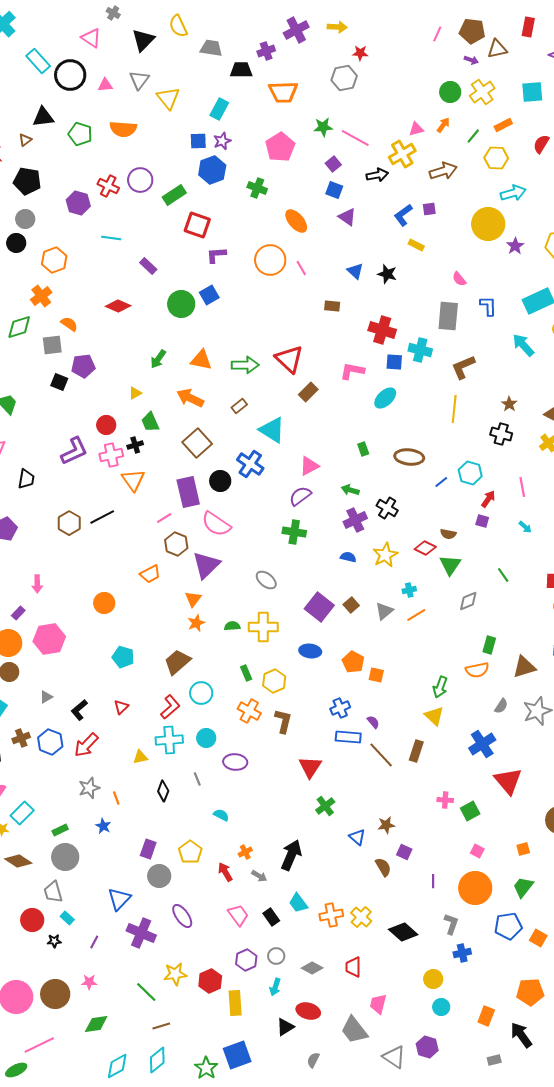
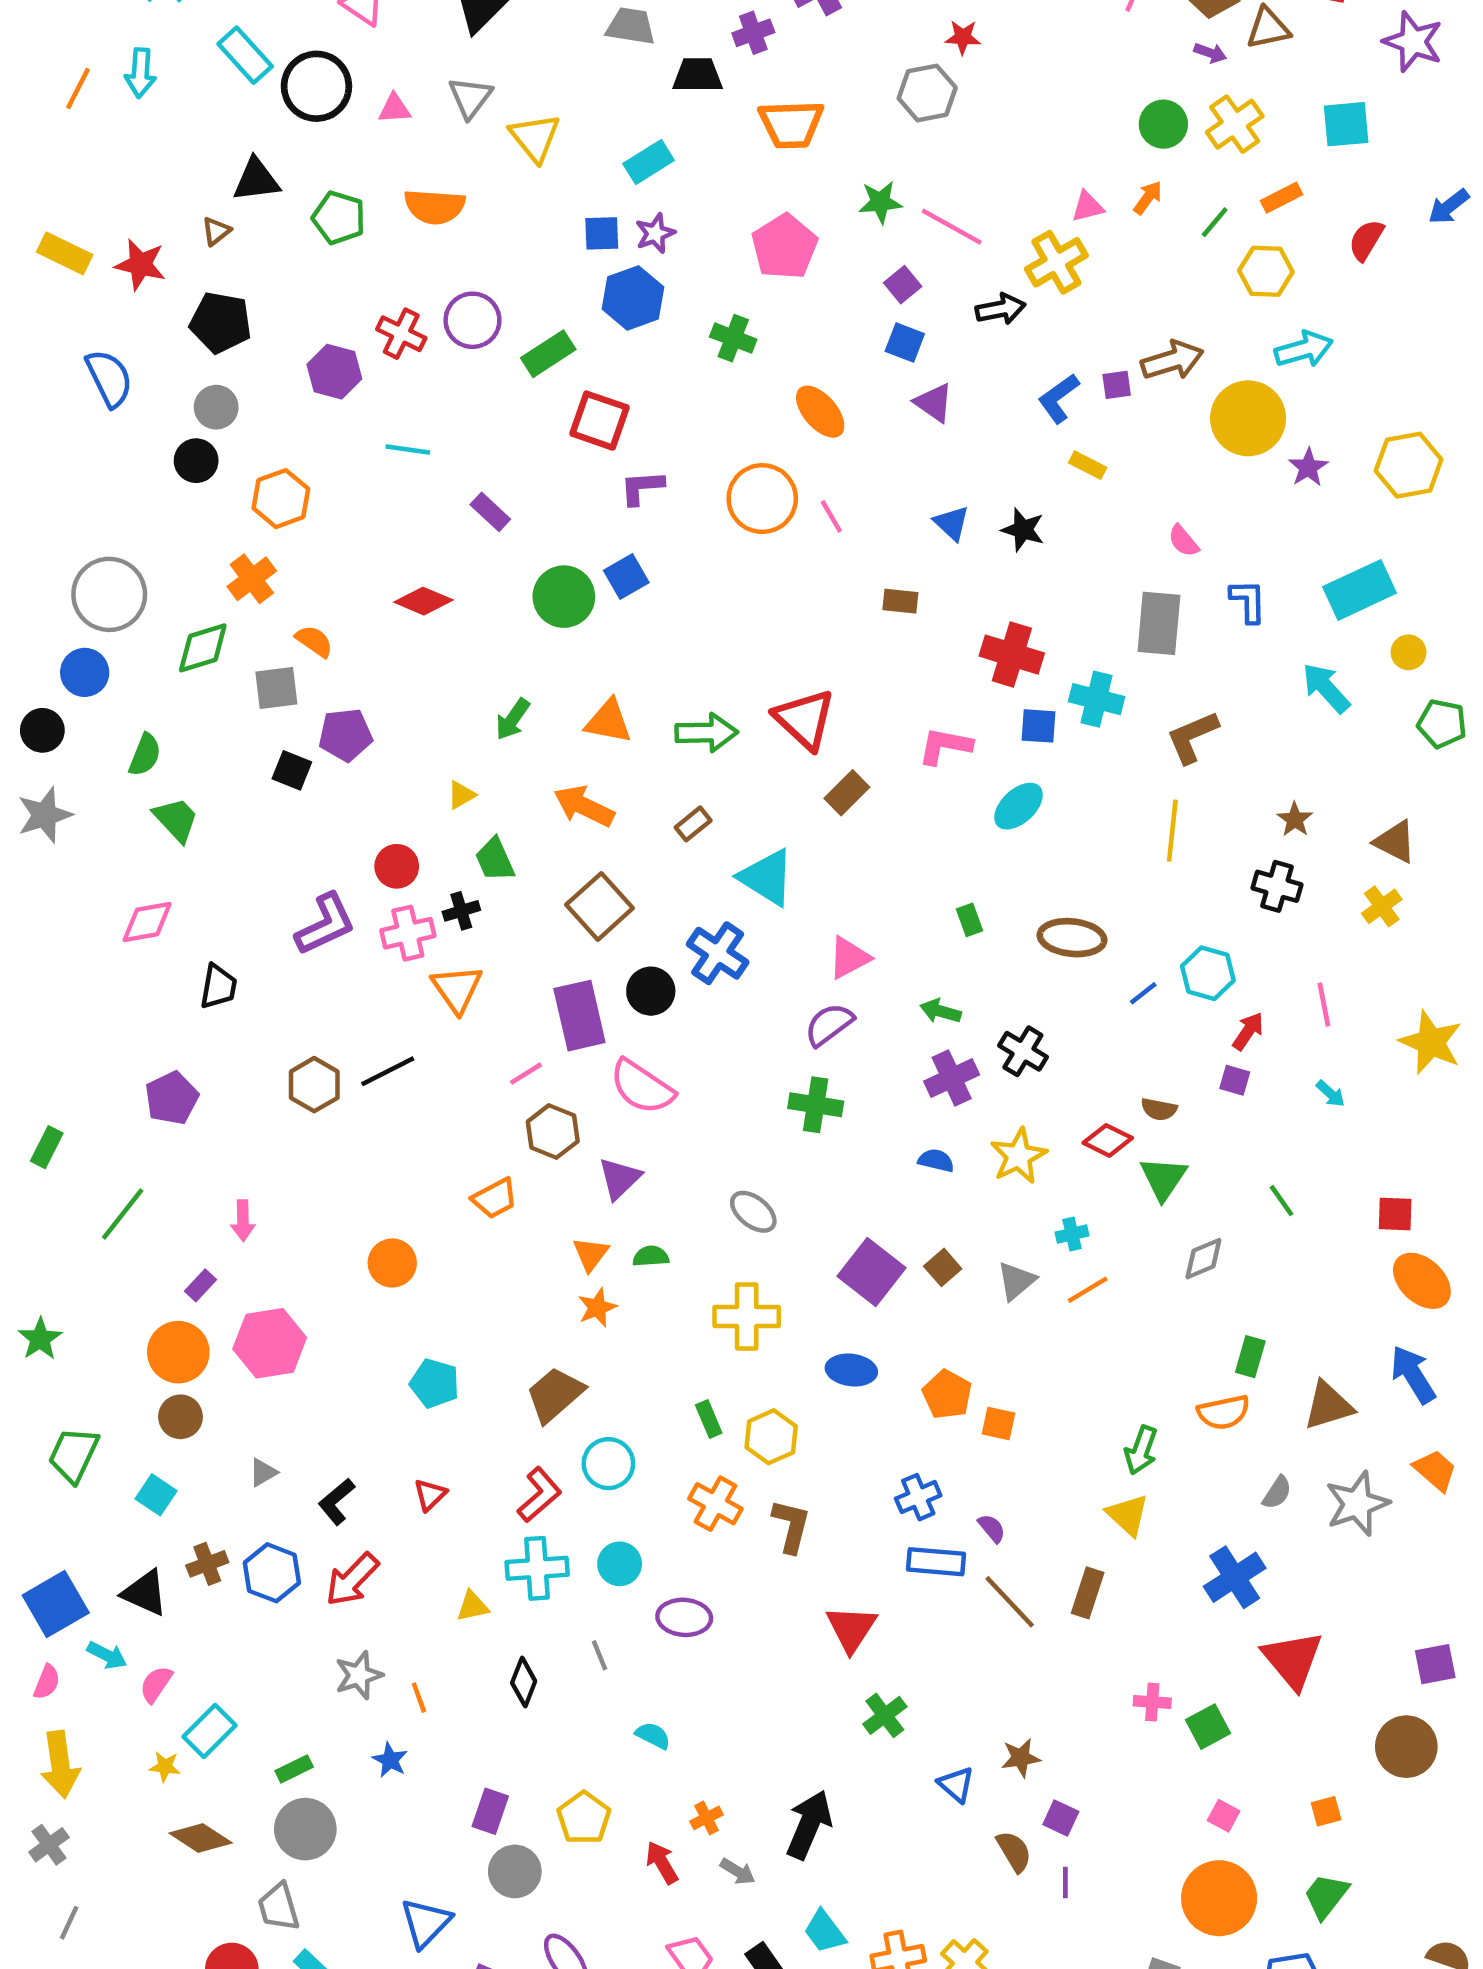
cyan rectangle: (219, 109) -> (649, 162), turned 30
brown arrow: (443, 171) -> (1172, 360), moved
purple triangle: (206, 565) -> (620, 1178), size x0.7
green semicircle: (232, 626) -> (651, 1256), moved
purple line: (433, 881) -> (1065, 1883), moved

